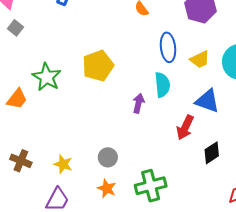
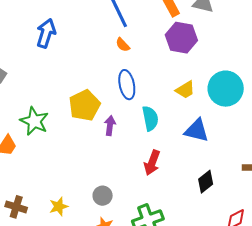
blue ellipse: (168, 47) -> (127, 85), moved
purple arrow: (138, 103) -> (110, 126), moved
red arrow: (185, 127) -> (152, 163), moved
yellow star: (63, 164) -> (59, 206), turned -30

